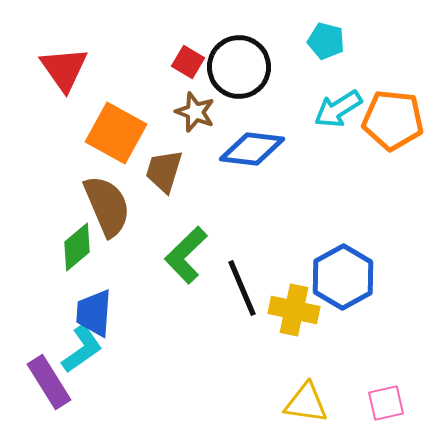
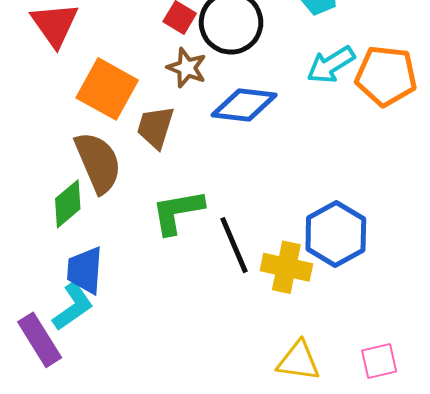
green L-shape: (186, 255) -> (178, 212), turned 34

